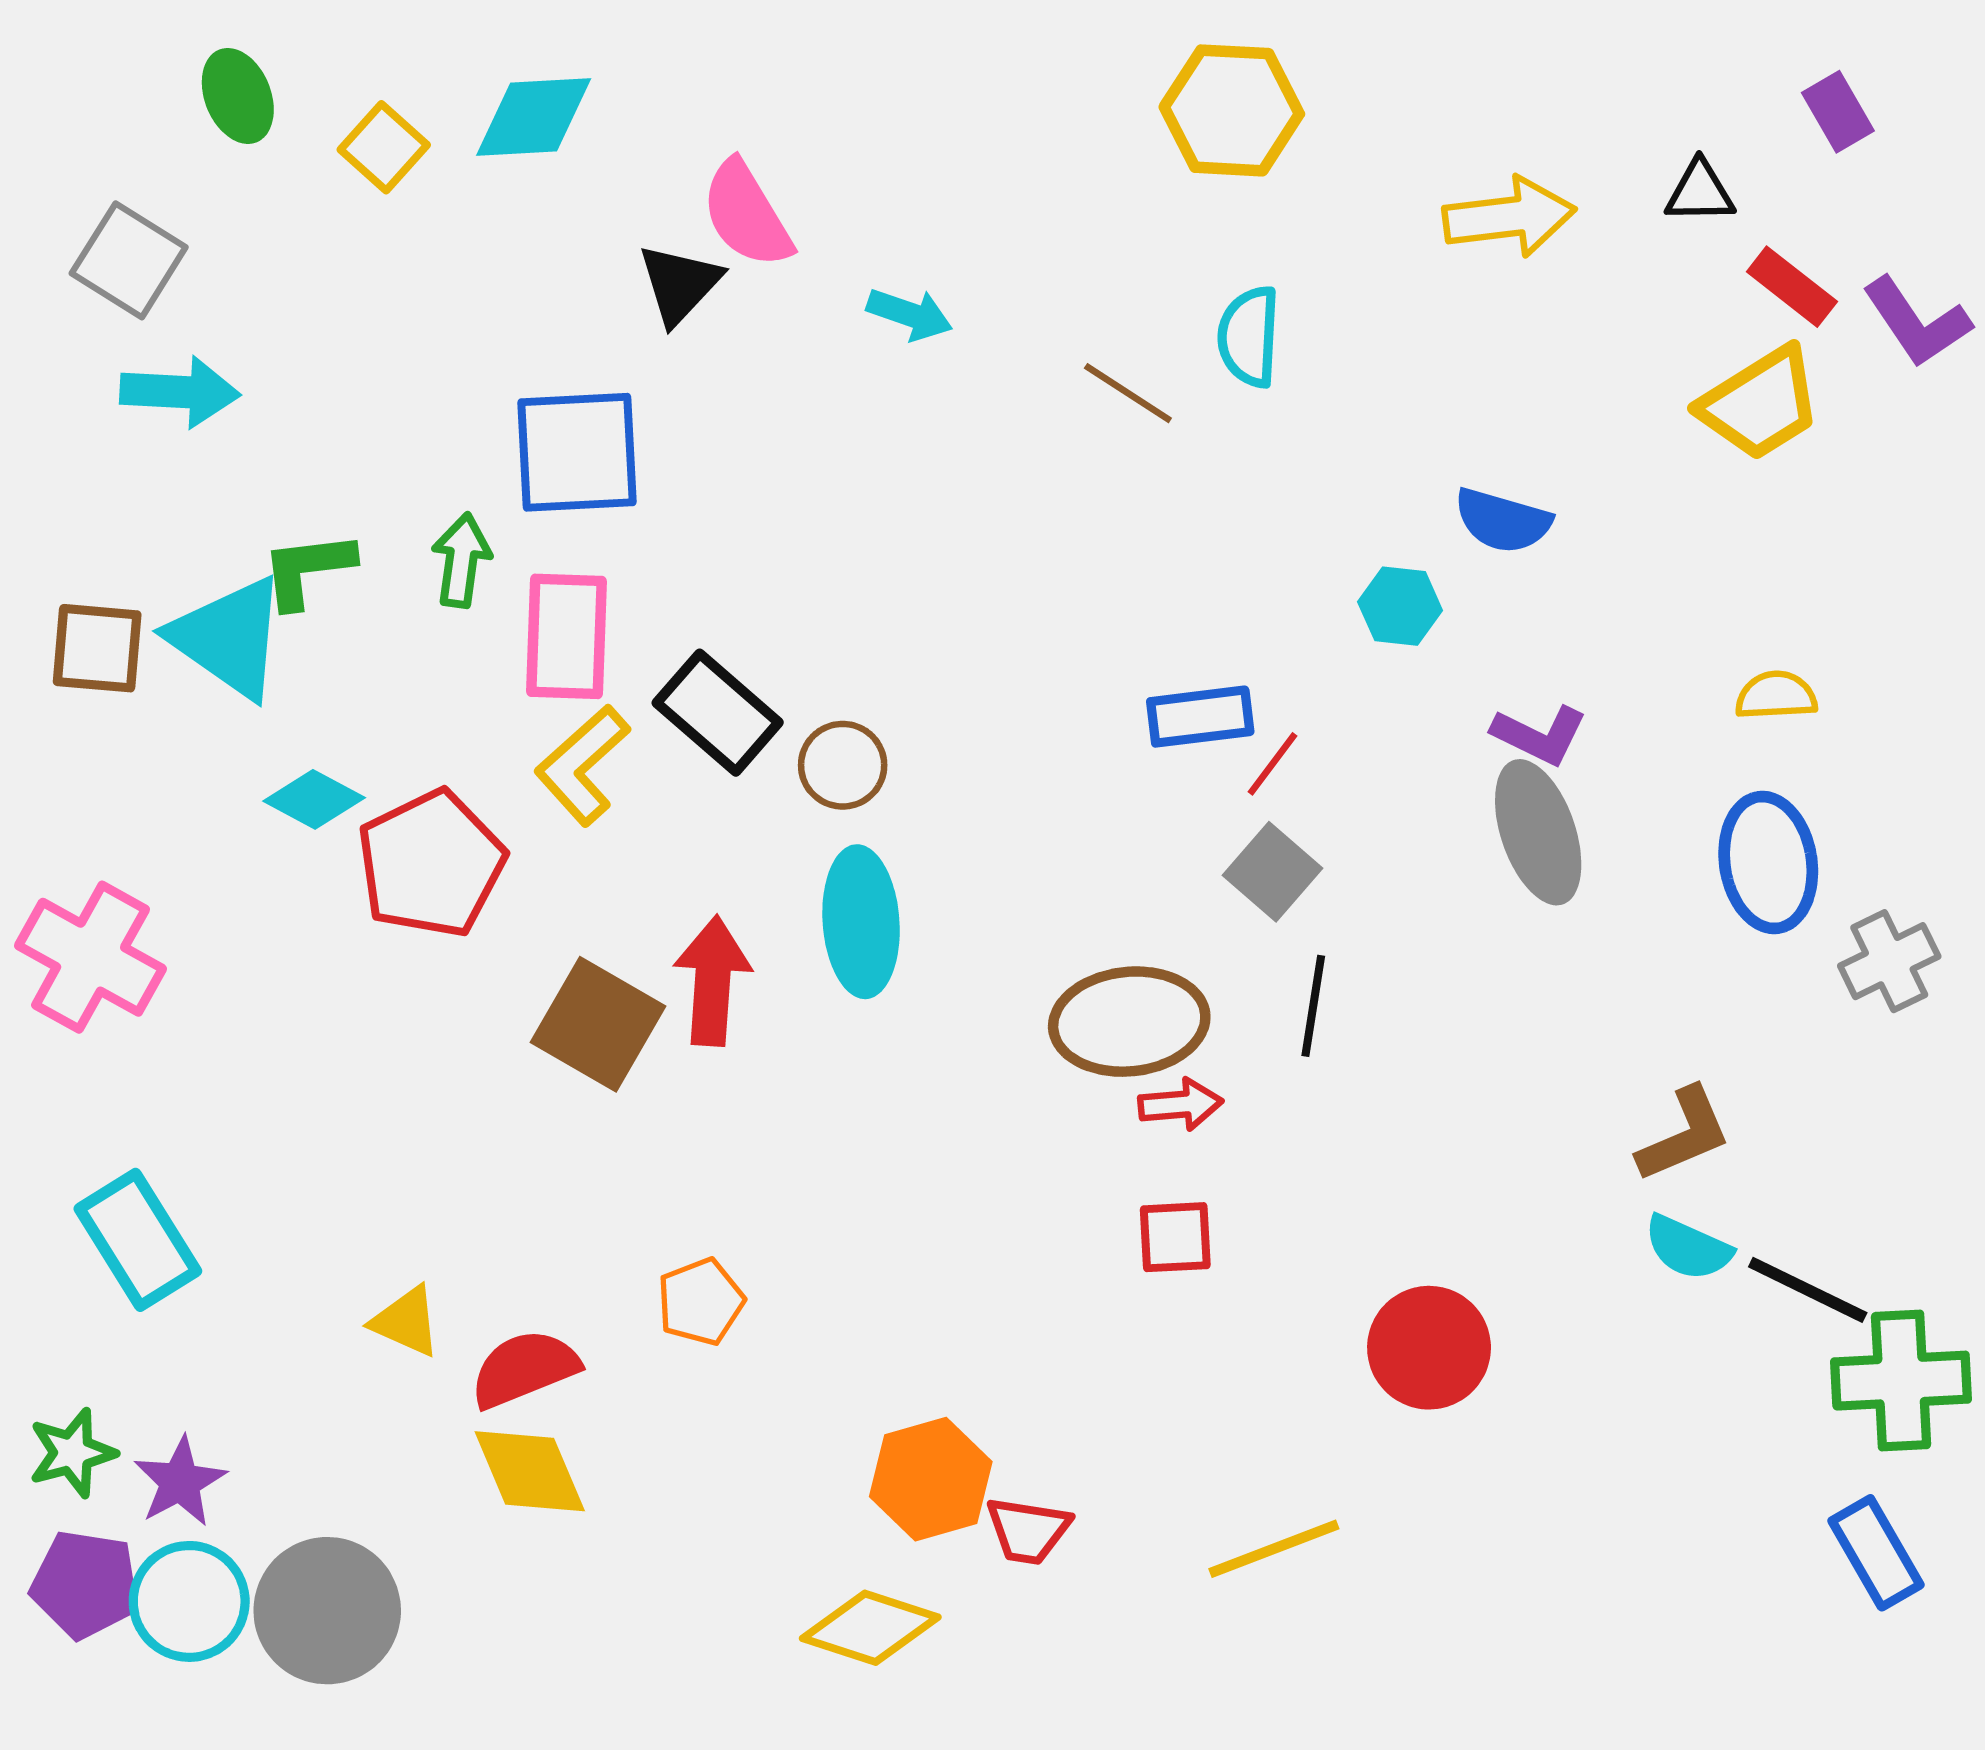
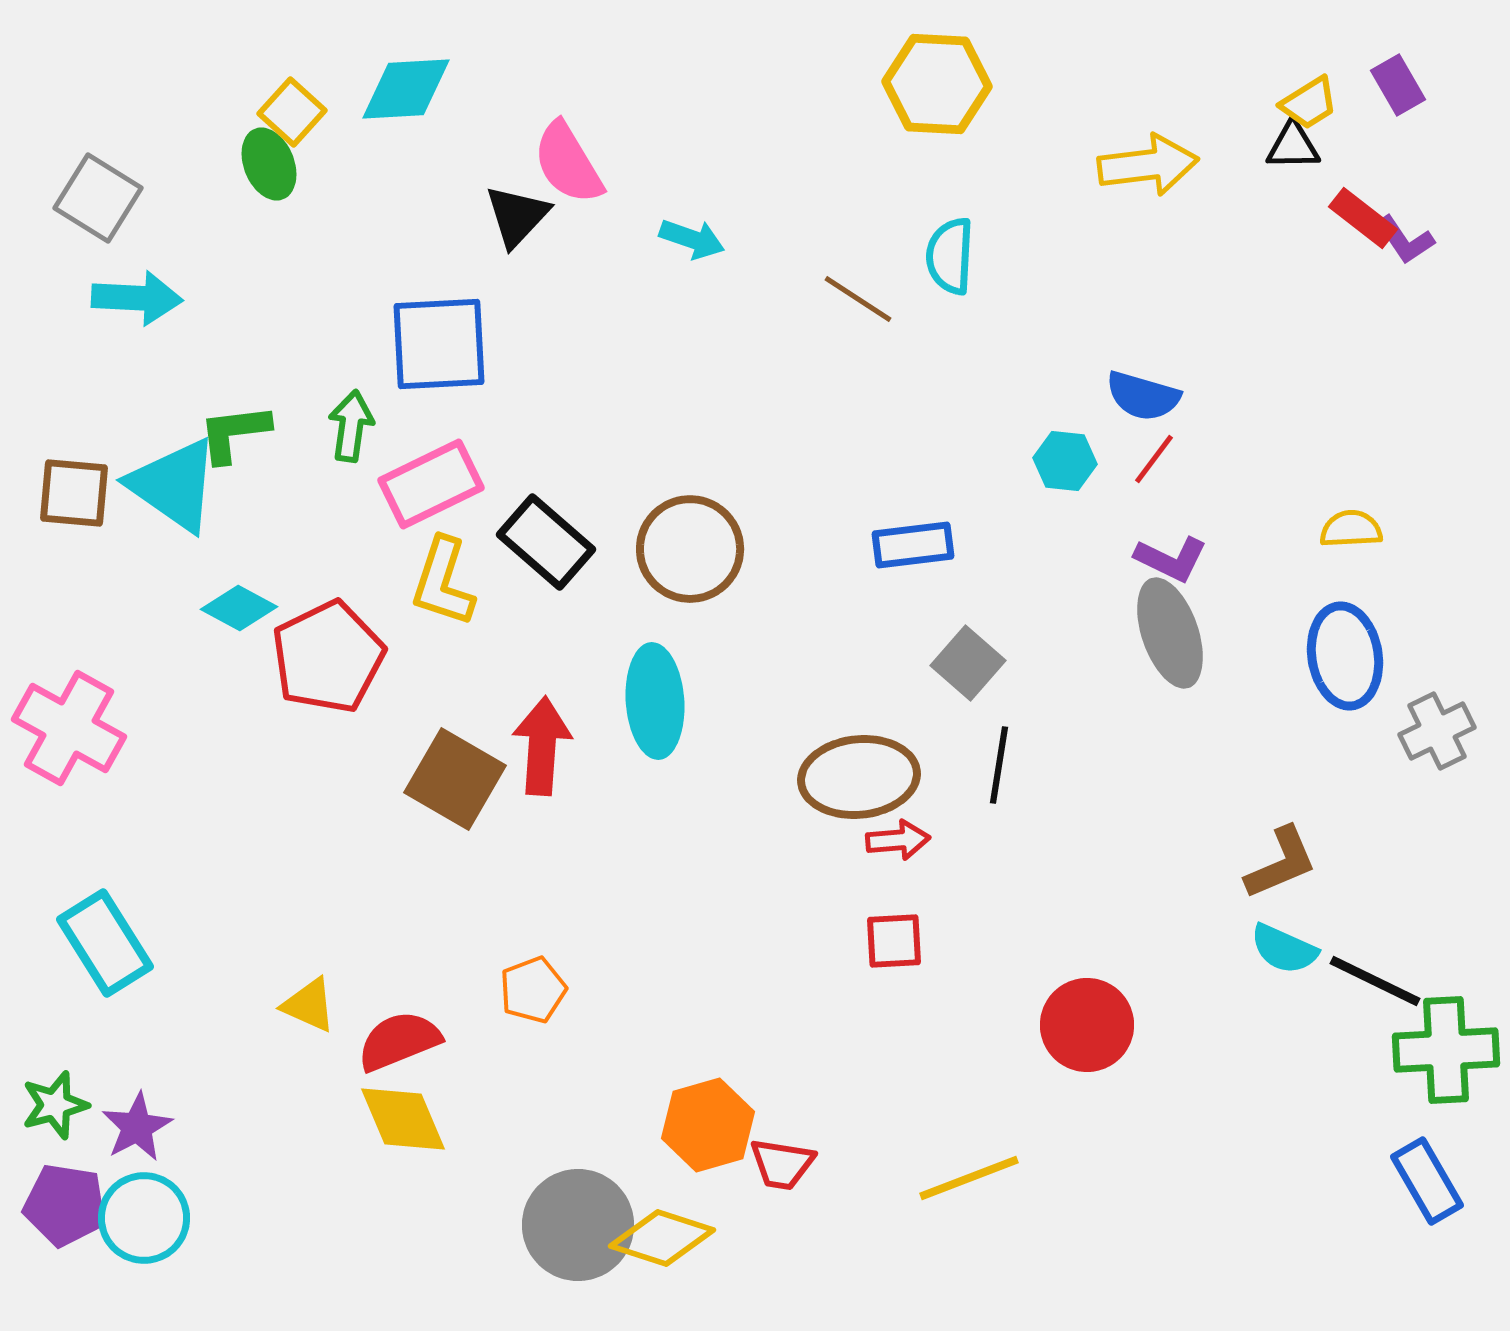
green ellipse: (238, 96) -> (269, 164), moved
purple L-shape: (1917, 322) -> (1405, 240), moved, size x0.7
yellow trapezoid: (1760, 404) -> (1309, 103), moved, size x0.6
pink rectangle: (567, 636) -> (431, 484), turned 62
red line: (1273, 764) -> (1154, 459), moved
yellow L-shape: (582, 765) -> (443, 582), turned -30
brown circle: (843, 765) -> (690, 549), moved, size x1.6
gray circle: (327, 1611) -> (578, 1225), moved

